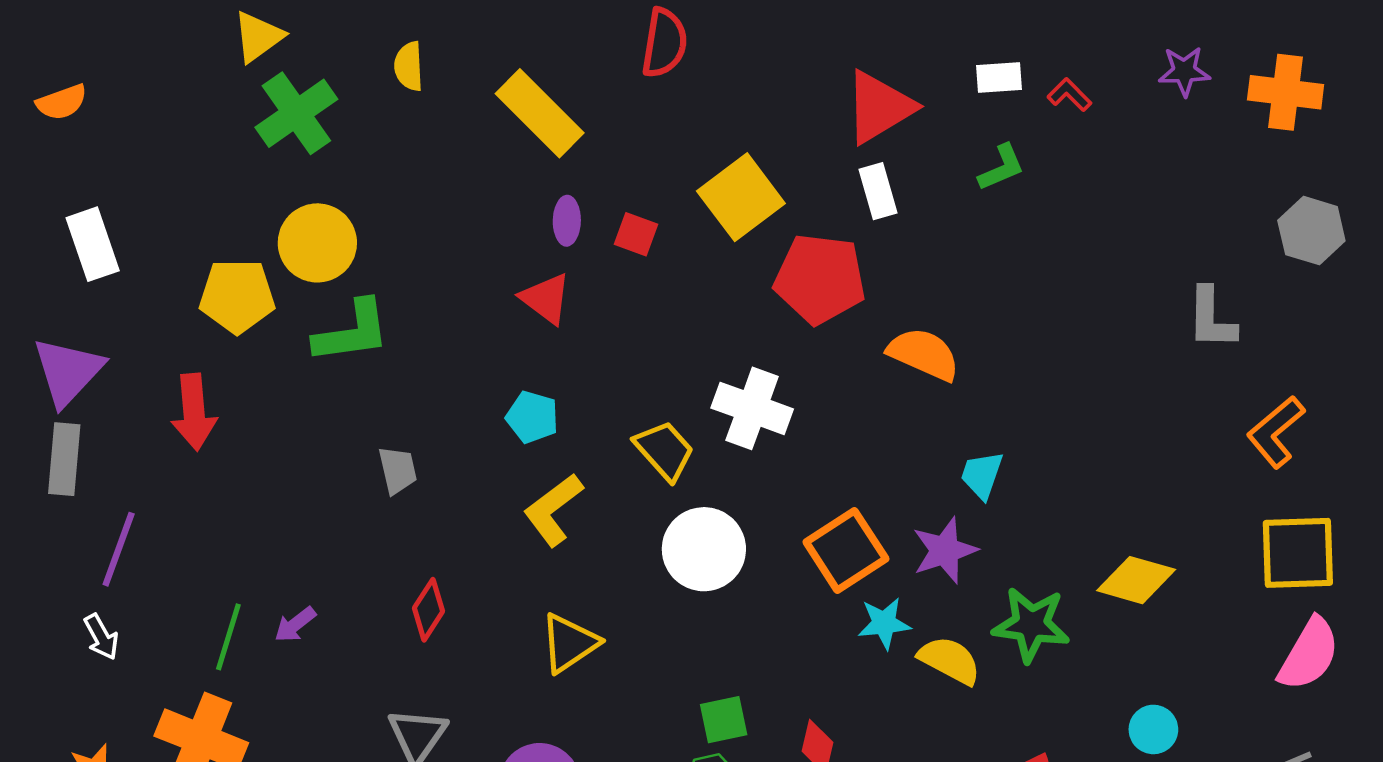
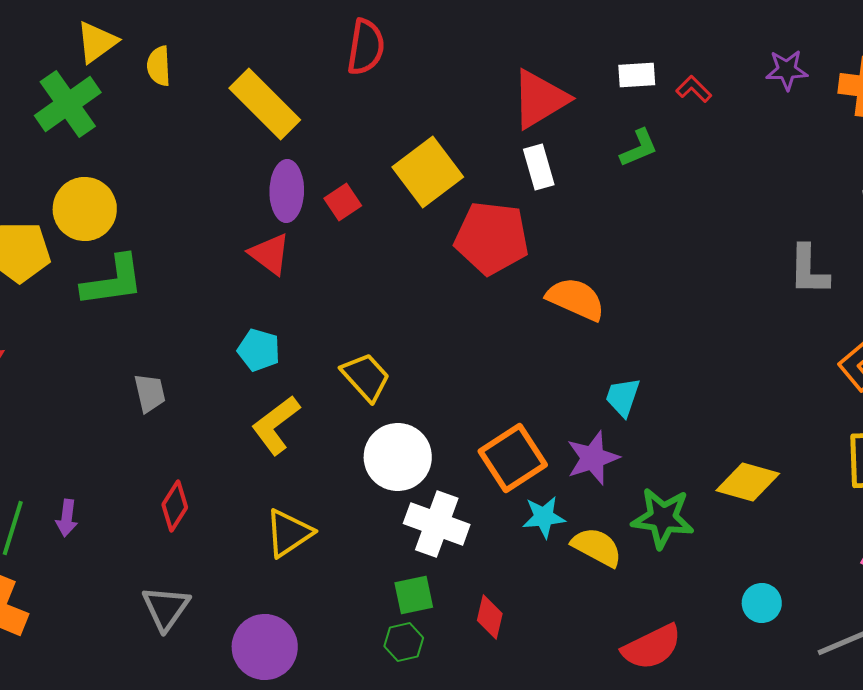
yellow triangle: (258, 37) -> (97, 42), moved
purple ellipse: (567, 221) -> (287, 191), size x1.5
red square: (636, 234) -> (343, 202), turned 36
white cross: (752, 408) -> (437, 524), moved
purple arrow: (295, 625) -> (67, 518), turned -45

